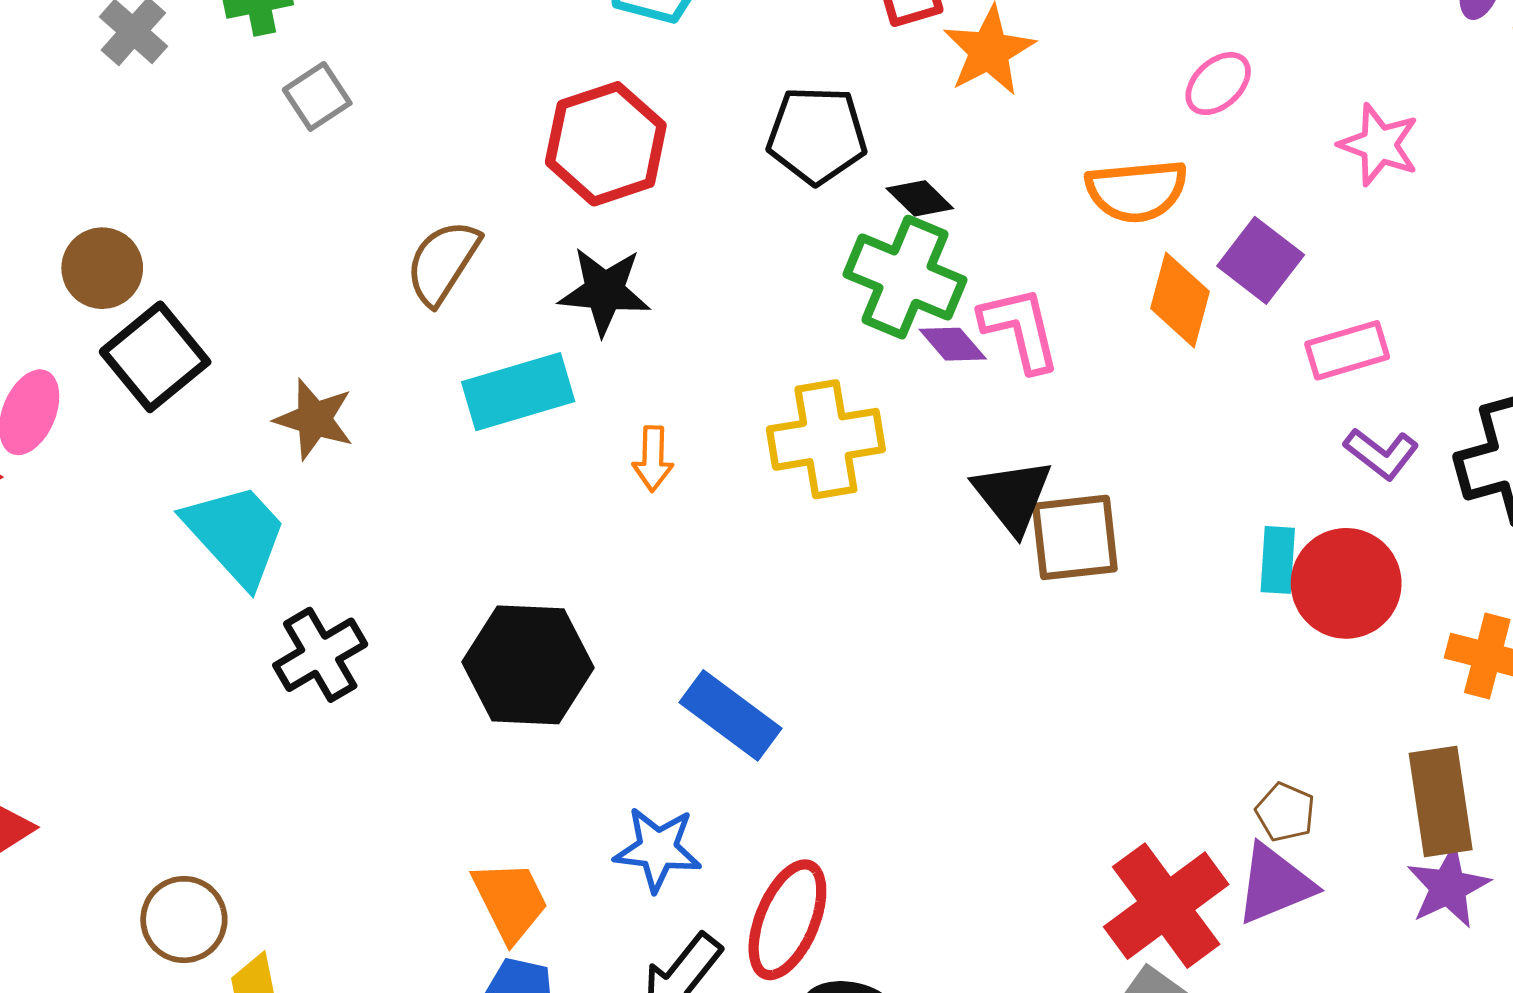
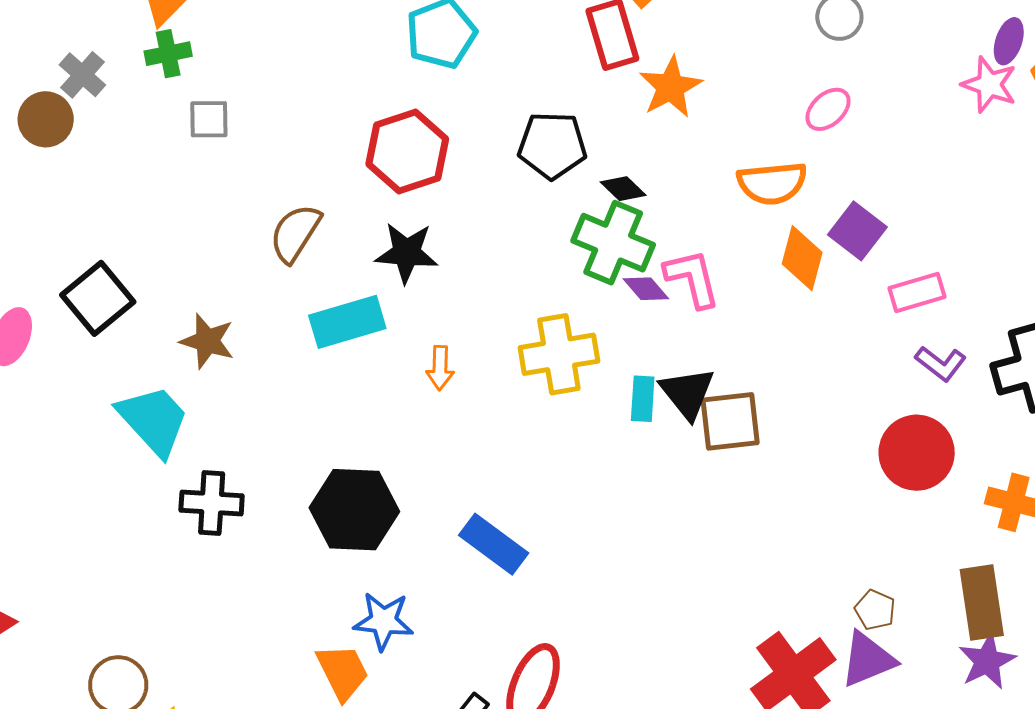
gray square: (317, 96) -> (209, 119), turned 33
pink star: (1379, 145) -> (989, 85), moved
brown circle: (102, 268) -> (46, 119), moved
cyan rectangle: (1278, 560) -> (643, 399), moved
black cross: (320, 655) -> (212, 503), turned 34
blue star: (658, 849) -> (383, 621), moved

